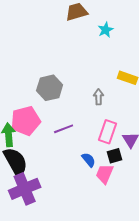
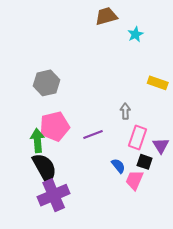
gray hexagon: (50, 88) -> (47, 83), moved
gray arrow: (99, 97) -> (125, 111), moved
black square: (115, 156) -> (145, 162), turned 35

